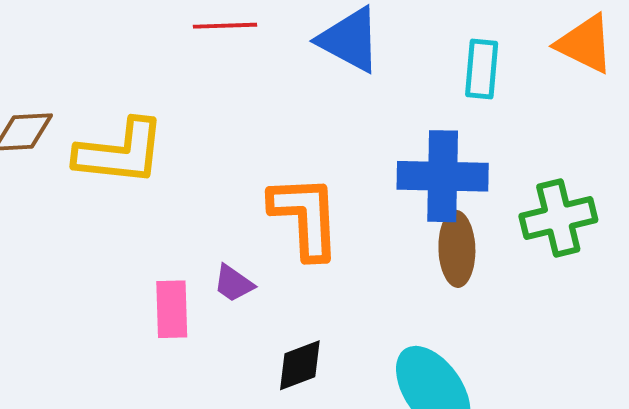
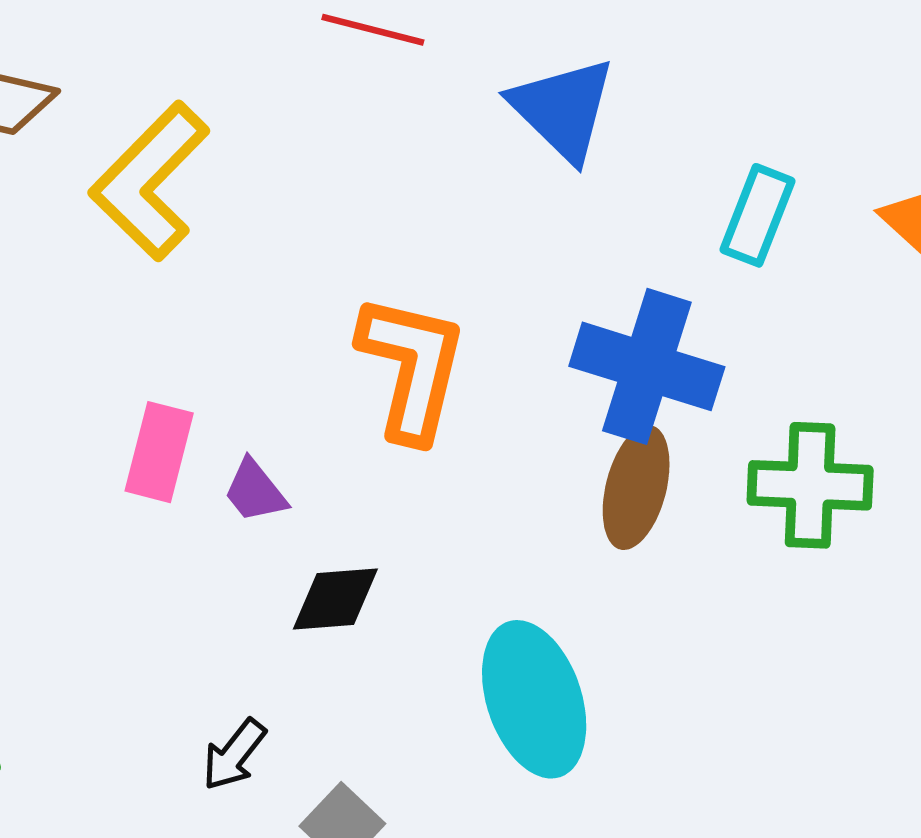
yellow L-shape: (120, 152) -> (150, 181), turned 112
purple trapezoid: (234, 283) -> (255, 491), moved

